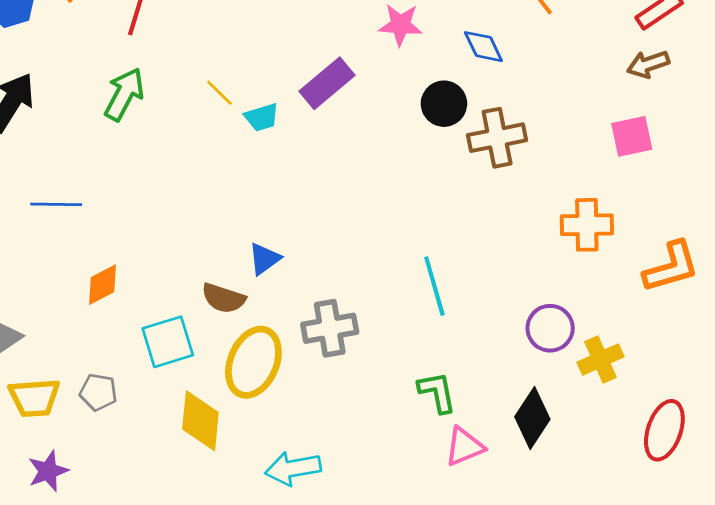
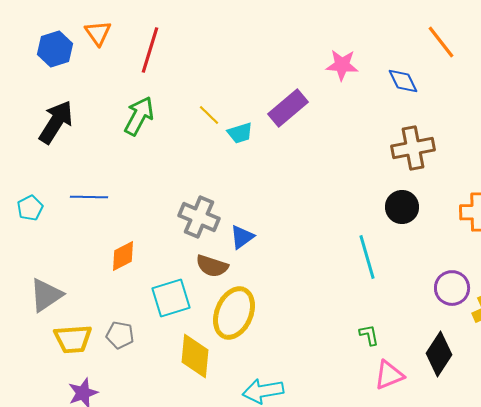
black circle: (444, 104) -> (402, 207), moved
gray cross: (330, 328) -> (199, 217), moved, turned 33
green L-shape: (437, 392) -> (369, 335), size x0.7

